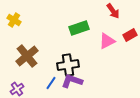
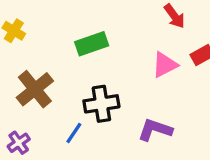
green rectangle: (79, 28) -> (92, 44), moved
purple L-shape: (72, 81) -> (155, 130), moved

